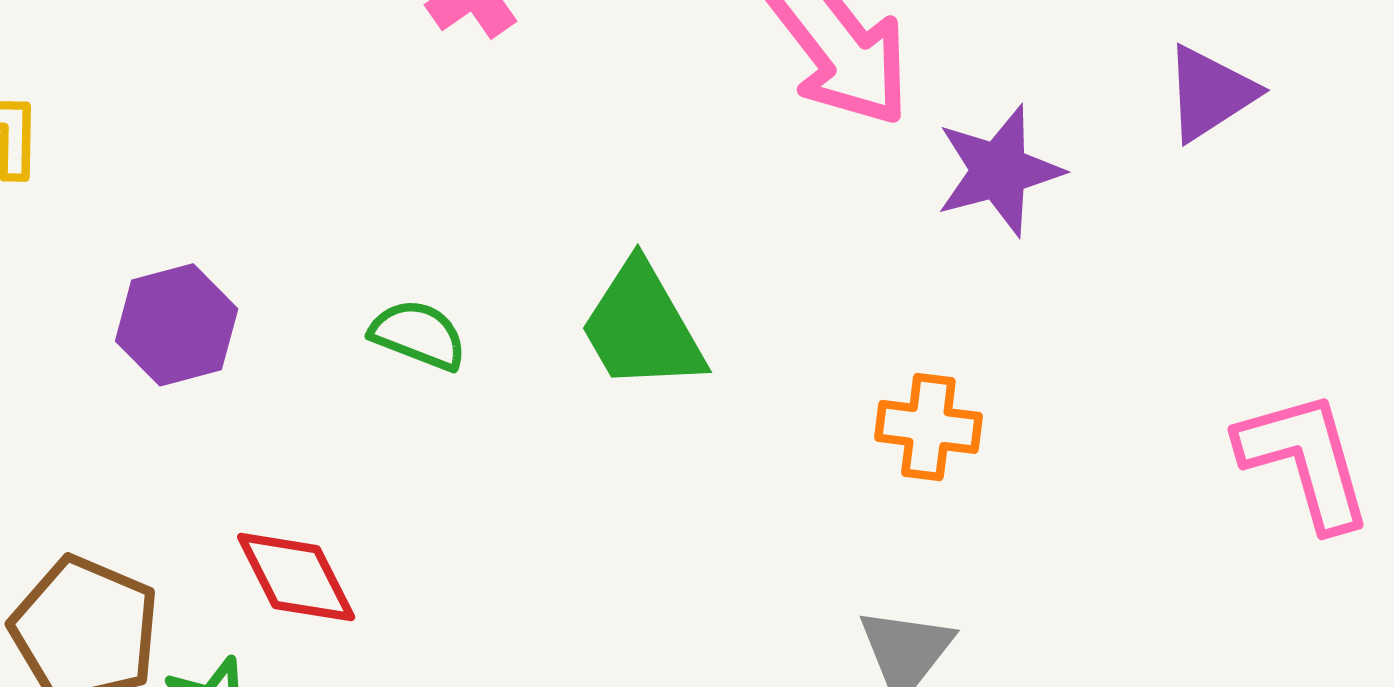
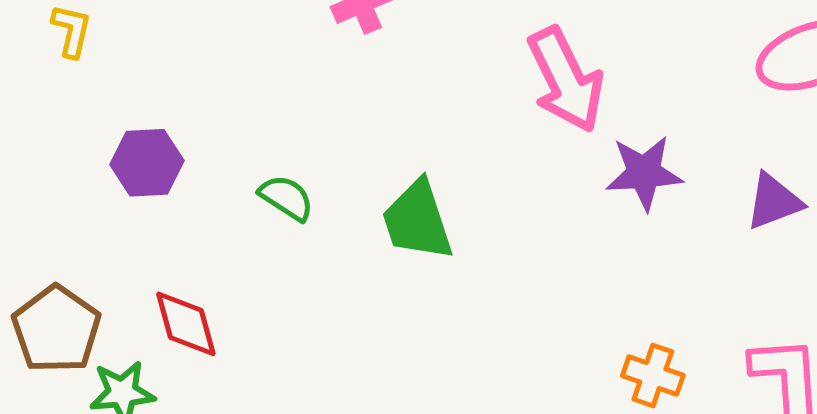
purple triangle: (1210, 93) -> (774, 201), moved
orange cross: (928, 427) -> (653, 376), moved

